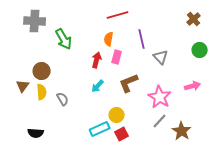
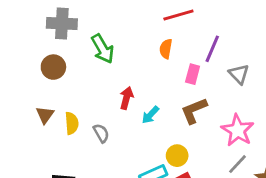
purple line: (142, 39) -> (212, 49), turned 36
pink rectangle: (117, 57) -> (193, 74), moved
red arrow: (97, 60) -> (126, 98), moved
brown circle: (42, 71) -> (53, 67), moved

